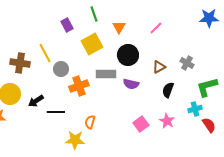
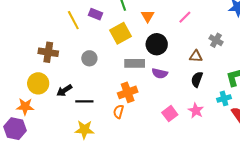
purple rectangle: (67, 25) -> (95, 14), turned -40
yellow line: (45, 53) -> (73, 20), moved
gray cross: (187, 63) -> (216, 40), moved
brown triangle: (159, 67) -> (196, 56), moved, turned 32
orange cross: (79, 86) -> (128, 92), moved
yellow star: (75, 140) -> (84, 130), moved

